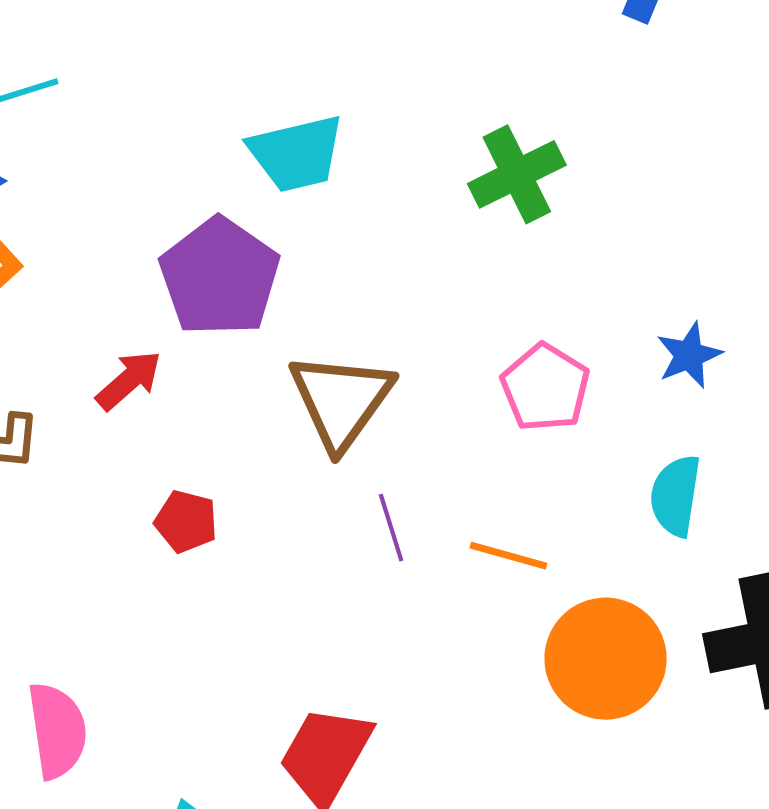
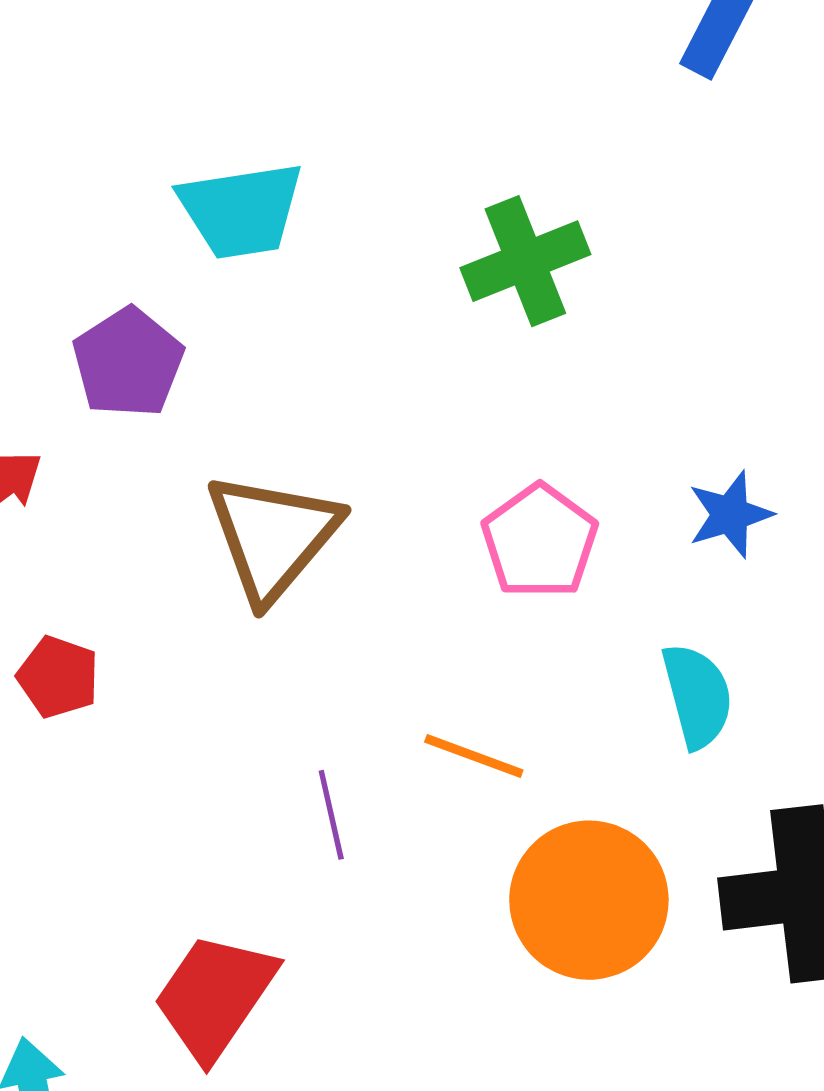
purple pentagon: (220, 277) -> (128, 363), size x0.7
cyan semicircle: (675, 496) -> (697, 696), turned 152
purple line: (391, 528) -> (331, 815), moved

